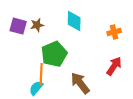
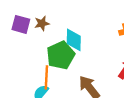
cyan diamond: (74, 21) -> (74, 40), moved

